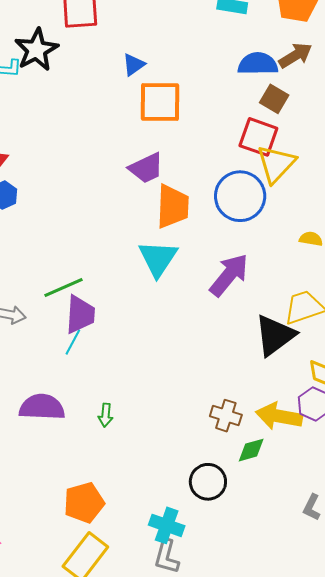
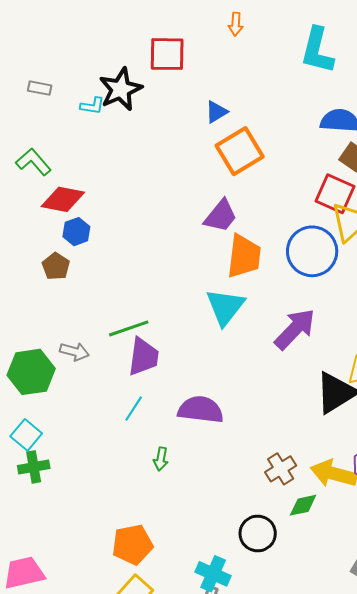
orange square: (160, 102) -> (240, 151), turned -36
purple trapezoid: (146, 168) -> (221, 216), turned -30
cyan line: (73, 342) -> (134, 409), moved
purple semicircle: (42, 407) -> (201, 410), moved
brown cross: (226, 416) -> (281, 469), turned 36

